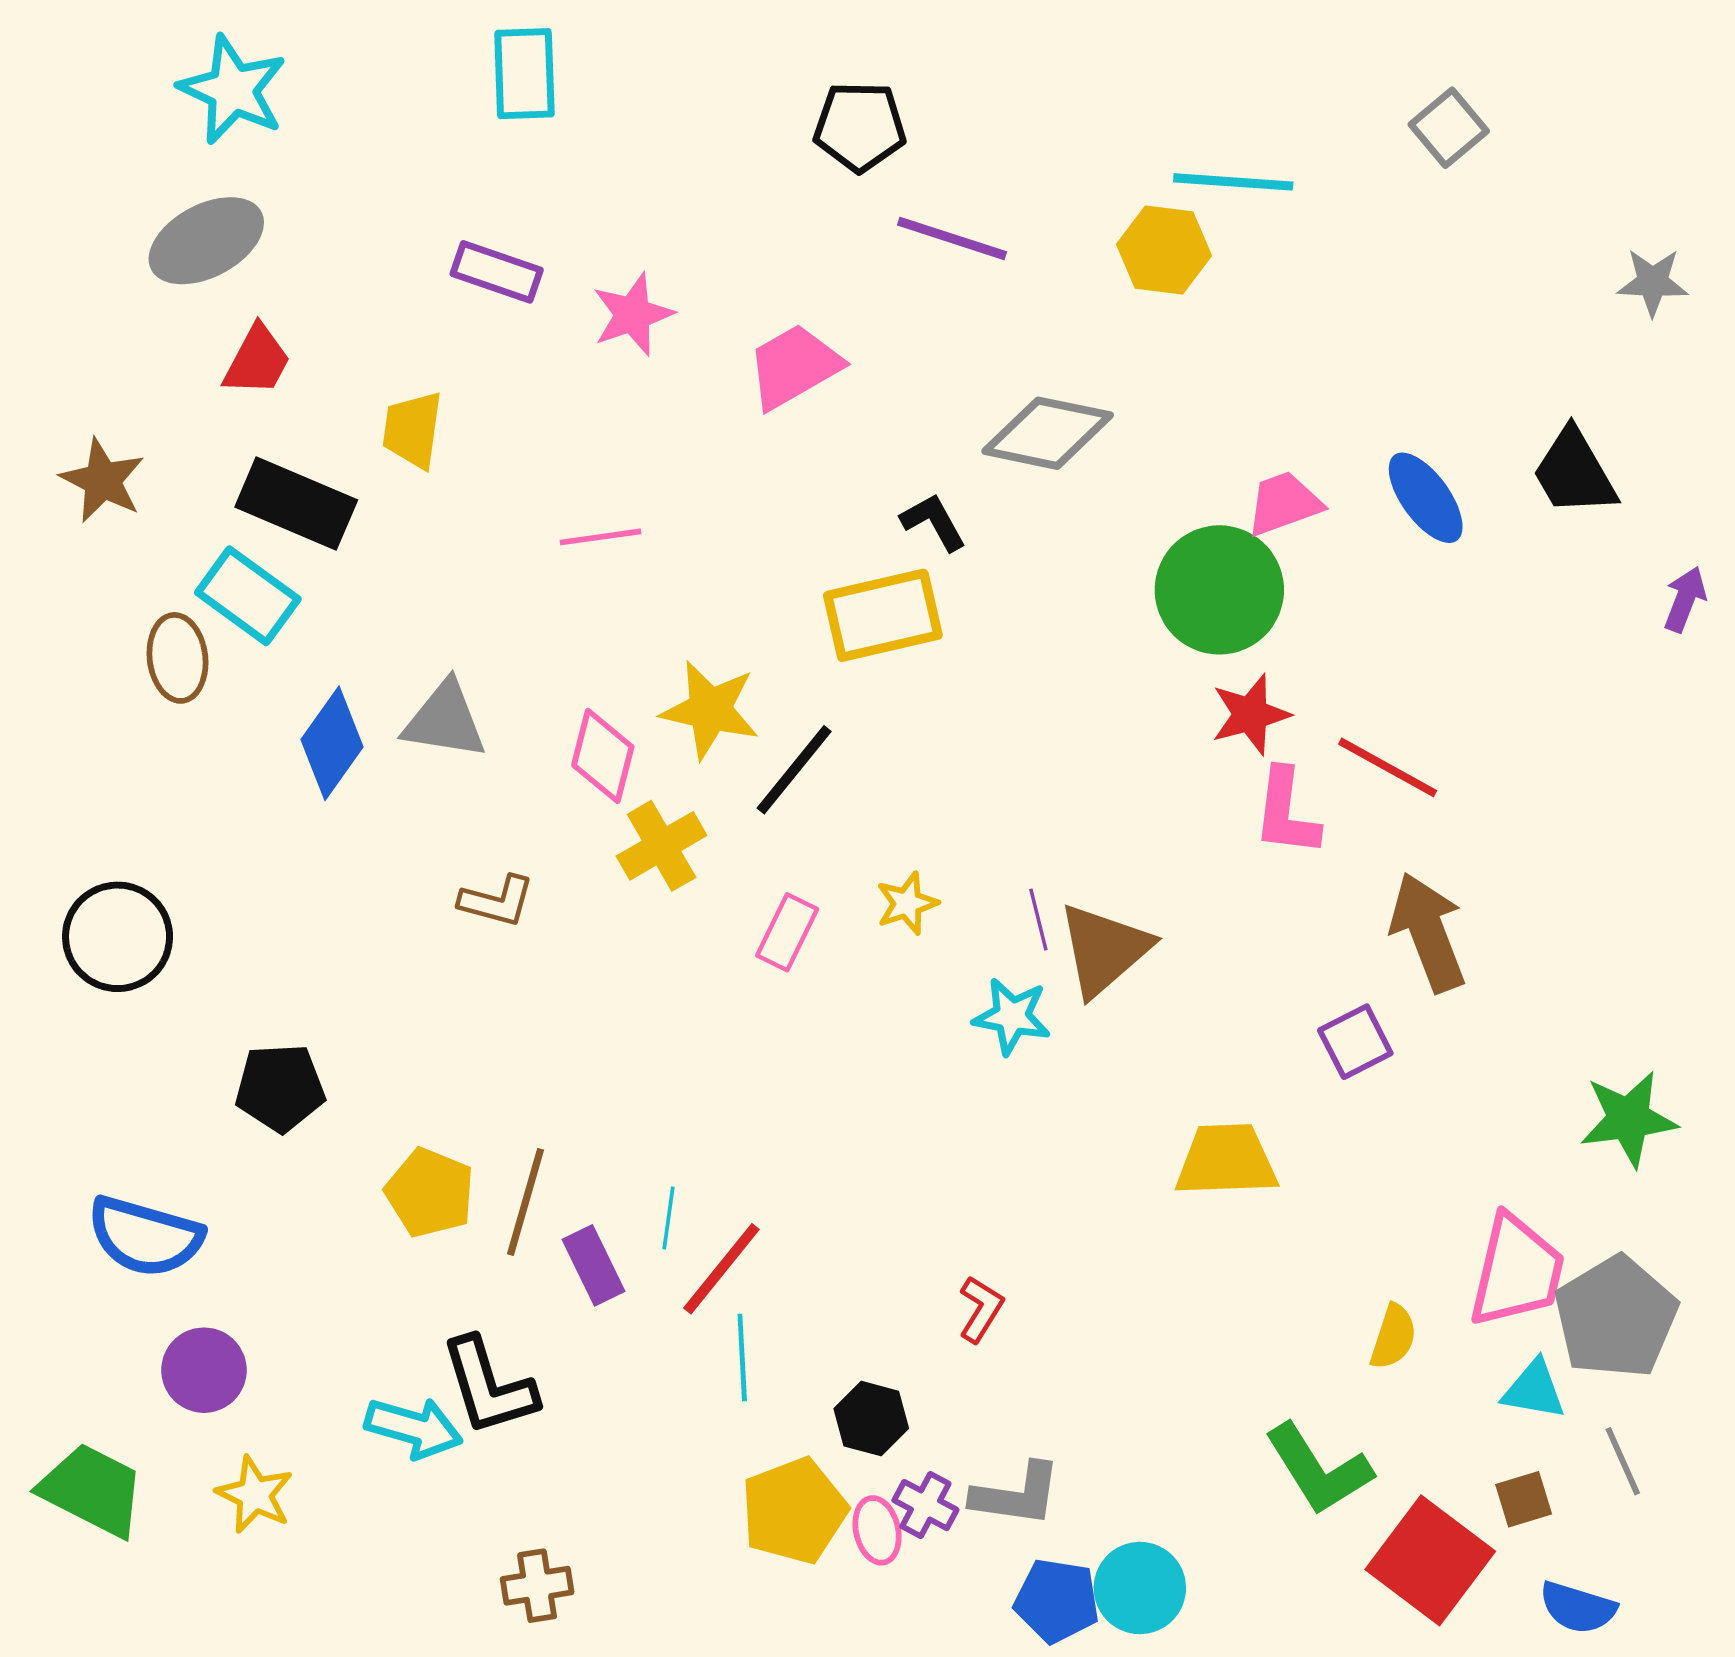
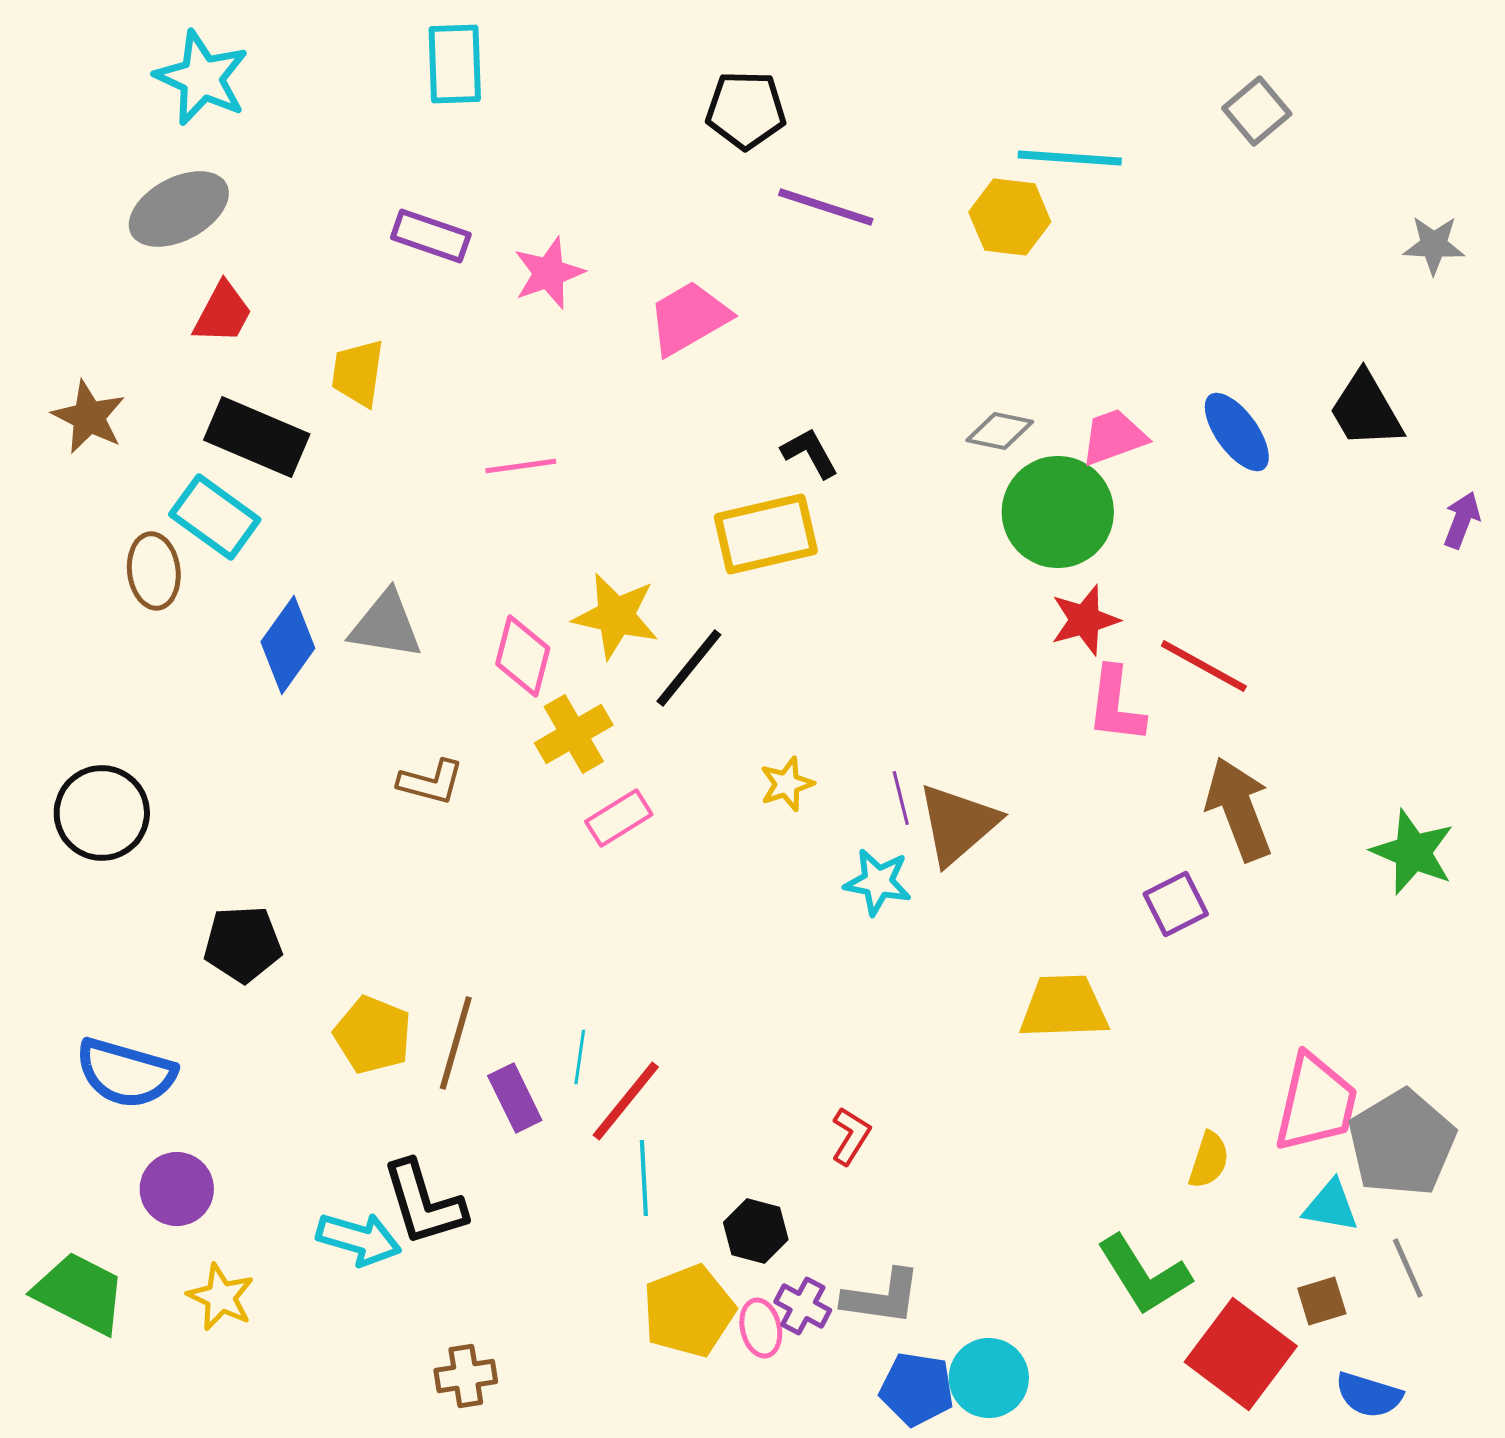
gray diamond: (1048, 433) -> (1000, 431), moved, size x0.6
pink rectangle: (787, 932) -> (619, 818), moved, turned 32
green star: (1628, 1119) -> (1413, 852), moved, turned 30

